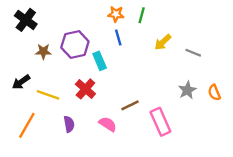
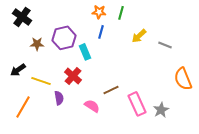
blue line: (118, 37) -> (101, 32), turned 32
gray star: (187, 90) -> (161, 110), moved
orange semicircle: (214, 93) -> (183, 79), size x1.6
purple semicircle: (69, 124) -> (59, 98), moved

